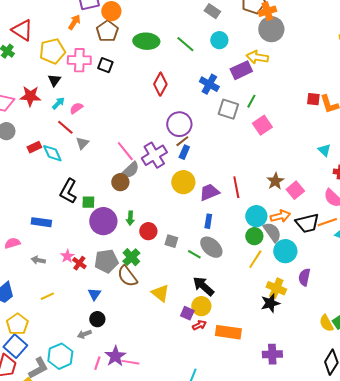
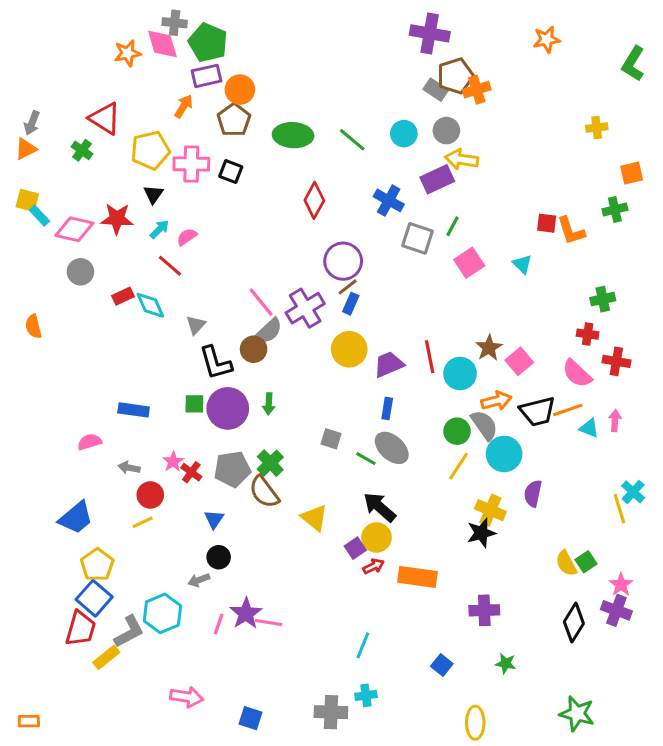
gray rectangle: (212, 11) -> (436, 90), moved
gray circle: (271, 29) -> (446, 131), moved, size x0.7
gray triangle: (82, 143) -> (196, 325), moved
cyan triangle: (324, 150) -> (522, 264), moved
black L-shape: (68, 191) -> (216, 363), moved, turned -45
green square: (88, 202) -> (194, 404), moved
cyan circle: (256, 216) -> (460, 374), moved
red circle: (148, 231) -> (150, 495), moved
purple square: (187, 313) -> (355, 548), turned 32

